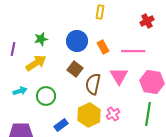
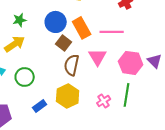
orange rectangle: (103, 47) -> (82, 28), size x1.5
brown square: (75, 69) -> (64, 43), moved
pink cross: (113, 114) -> (104, 101), moved

